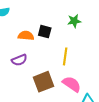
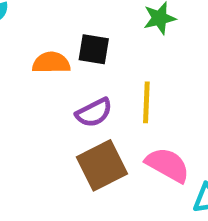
purple semicircle: (19, 60) -> (94, 113), moved

